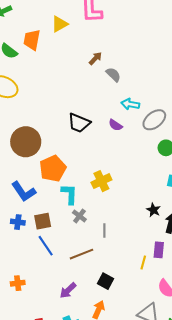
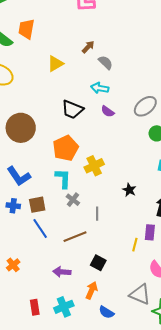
yellow triangle: (60, 24) -> (55, 64), moved
cyan arrow: (130, 104) -> (100, 88), moved
orange pentagon: (53, 169) -> (66, 148), moved
black star: (153, 210) -> (129, 190), moved
orange cross: (18, 283) -> (13, 265), turned -32
purple arrow: (68, 290) -> (62, 272), turned 48

